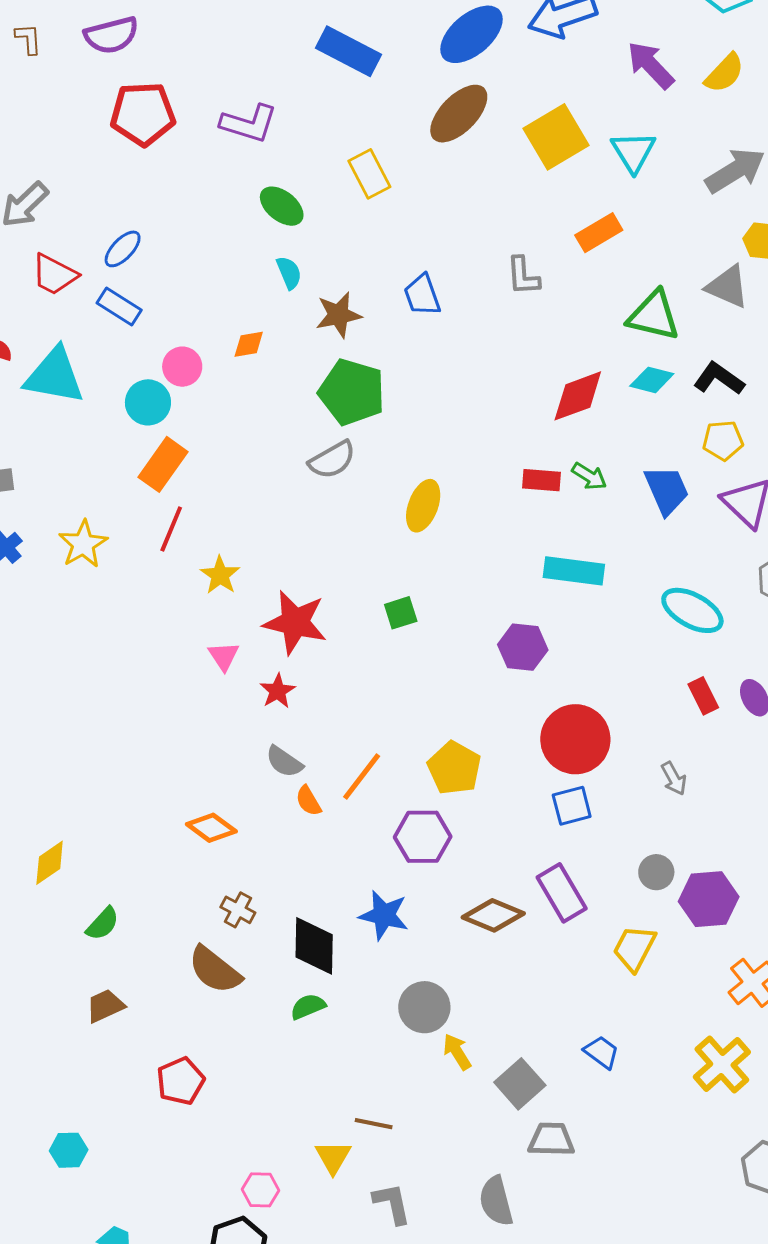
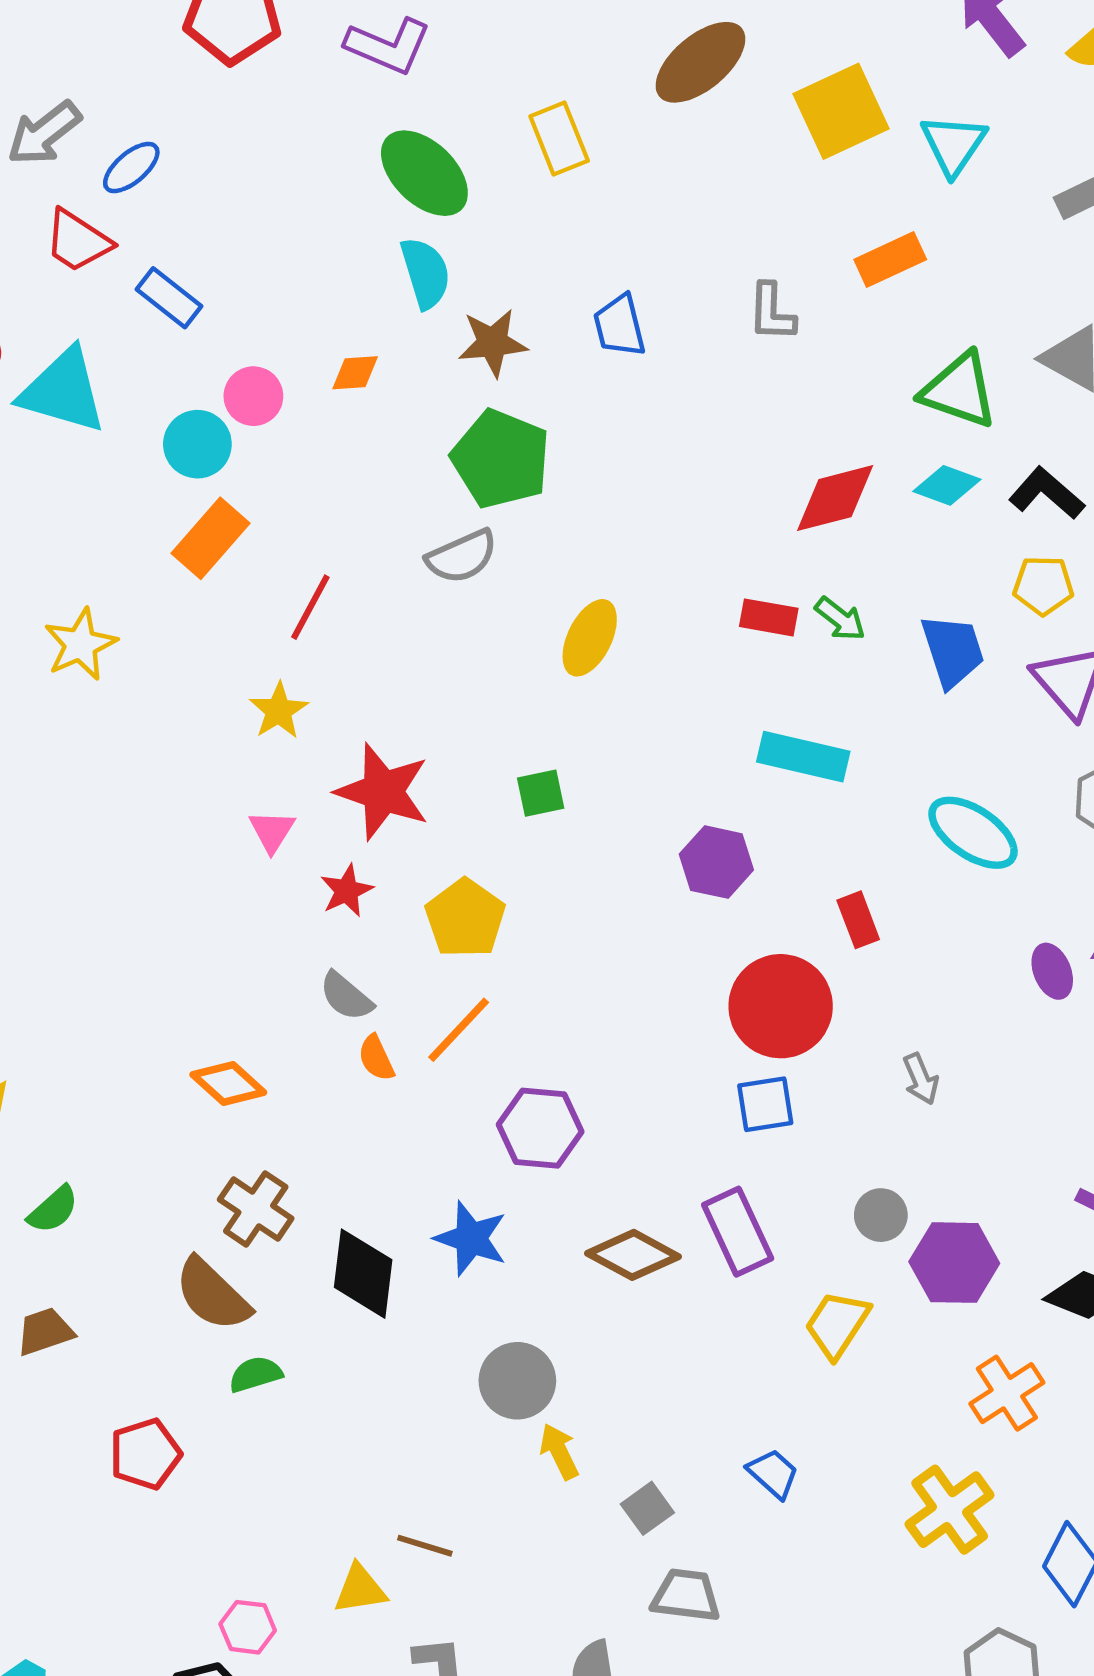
green ellipse: (282, 206) -> (424, 173), size x1.4
blue ellipse: (123, 249) -> (131, 168), moved
cyan semicircle: (289, 273) -> (426, 273), size x1.4
red line: (171, 529) -> (310, 607), moved
red rectangle: (703, 696) -> (858, 920), moved
yellow pentagon: (454, 768) -> (465, 918), moved
brown cross: (238, 910) -> (256, 1209), size x1.4
green semicircle: (308, 1007) -> (255, 1374), moved
gray square: (520, 1084) -> (647, 1508), size x0.7
yellow triangle: (333, 1157) -> (360, 1589), turned 45

